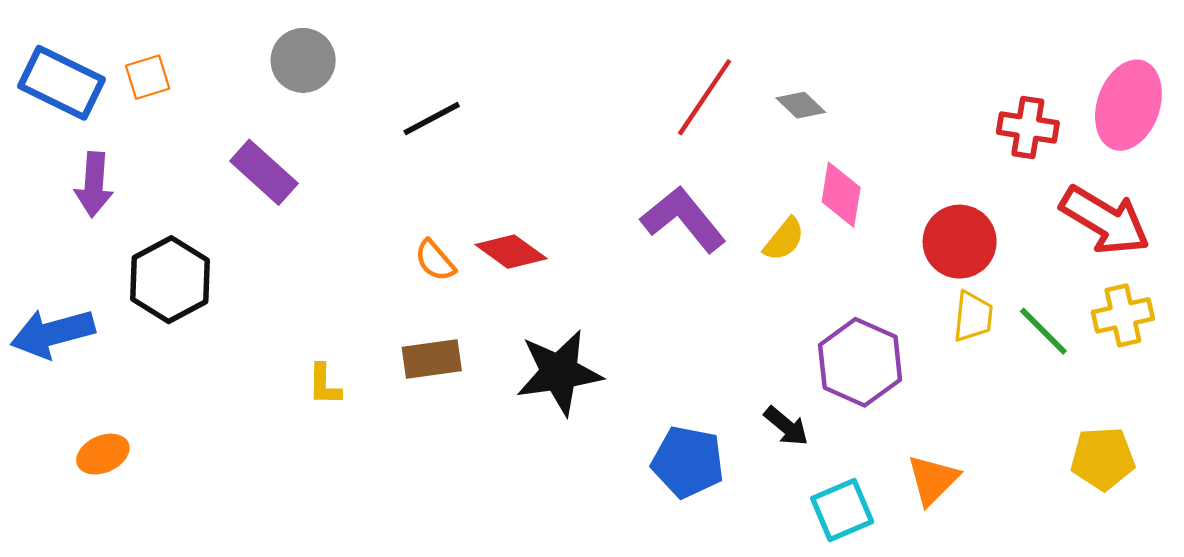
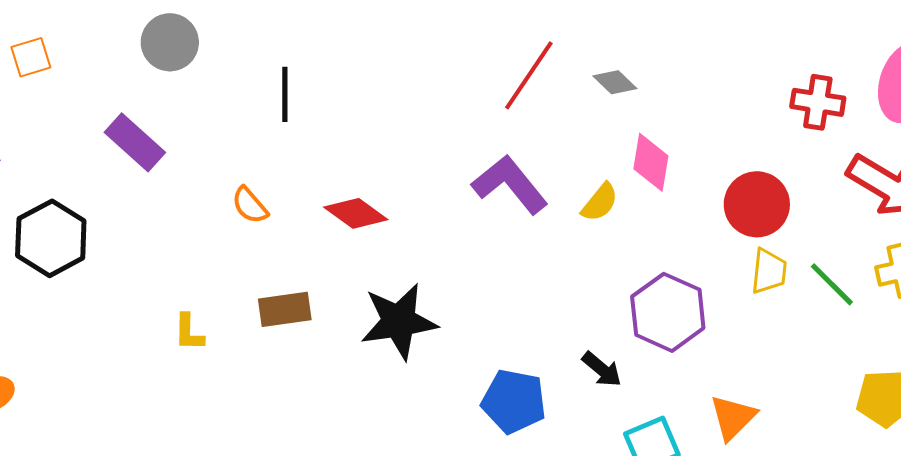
black line: (432, 119) -> (285, 94), turned -62
orange semicircle: (435, 261) -> (250, 205), moved

